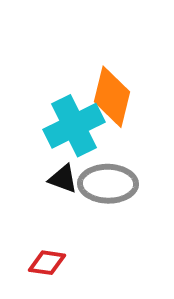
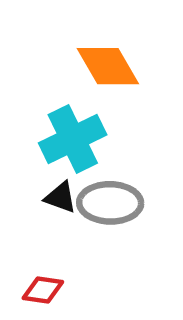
orange diamond: (112, 97) -> (108, 66), moved, turned -44

